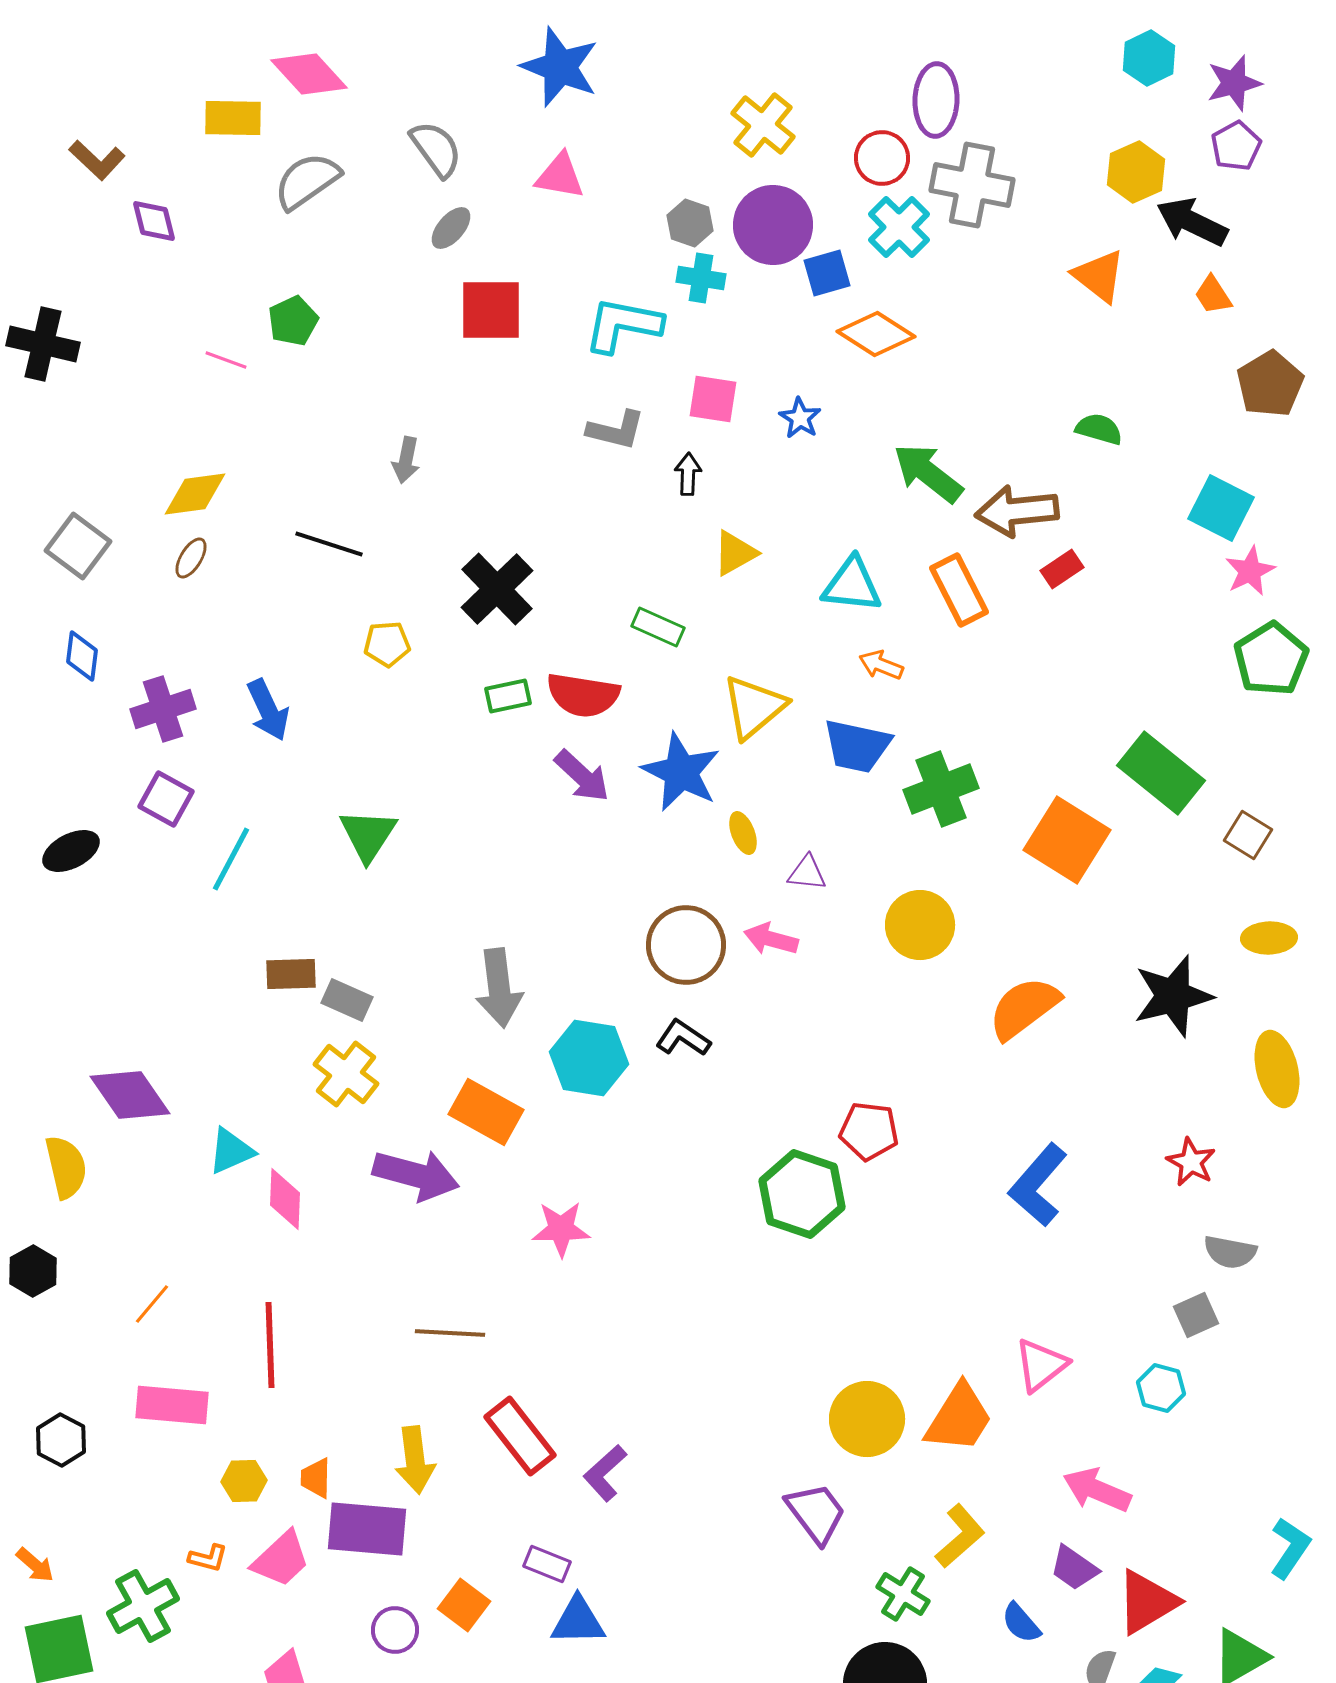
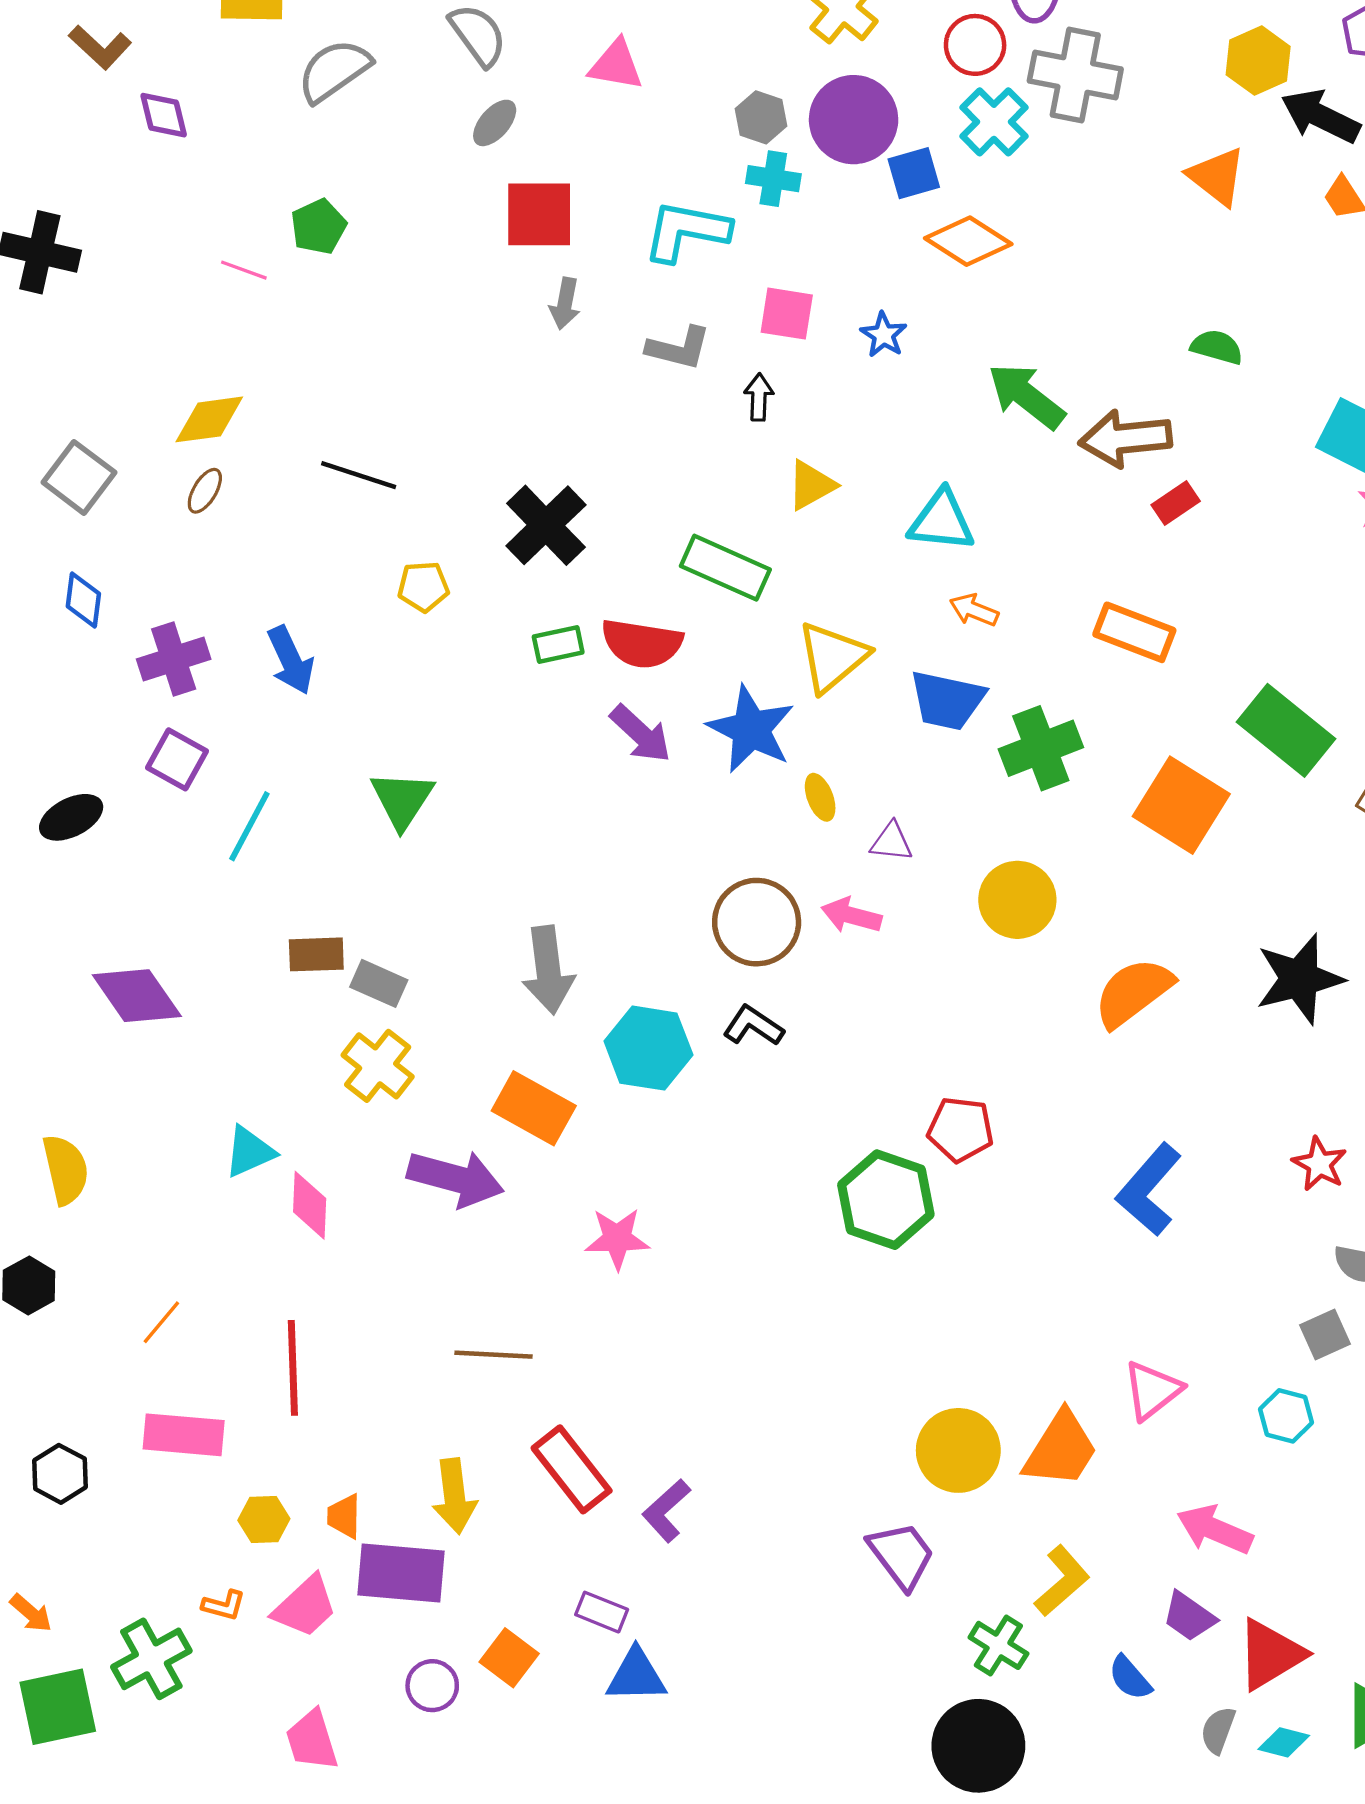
gray arrow: (406, 460) -> (565, 304), moved
orange rectangle: (959, 590) -> (1134, 632), moved, turned -42
green rectangle: (658, 627) -> (725, 568), size x1.5
purple diamond: (130, 1095) -> (137, 996), moved

